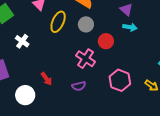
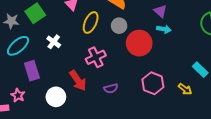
red circle: (106, 41) -> (139, 43), size x1.6
pink cross: (85, 59) -> (96, 57), moved, turned 30
red arrow: (47, 79) -> (78, 80), size x1.5

